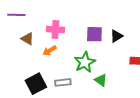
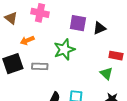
orange arrow: (50, 51) -> (27, 40), moved
green triangle: (101, 80) -> (106, 73), moved

